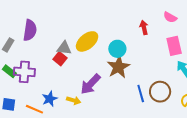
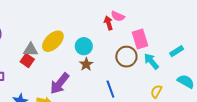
pink semicircle: (170, 17) -> (118, 16), moved
brown star: (118, 67) -> (86, 64), size x0.6
brown circle: (160, 92) -> (126, 57), moved

